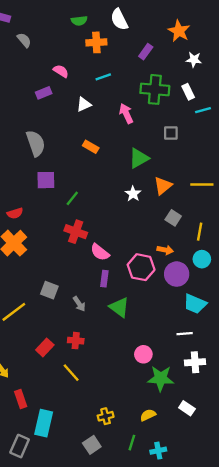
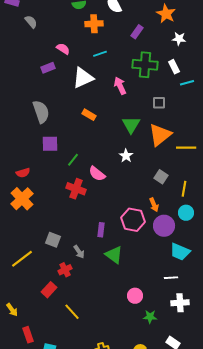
white triangle: (84, 104) -> (83, 78), size x1.6
green triangle: (139, 158) -> (131, 125), turned -30
orange triangle: (163, 186) -> (160, 135), moved, size x1.4
orange arrow: (165, 250) -> (154, 205), turned 56
pink semicircle: (100, 252) -> (97, 174), moved
red cross: (76, 341) -> (65, 270), moved, turned -32
green star: (161, 378) -> (150, 317), size x0.6

